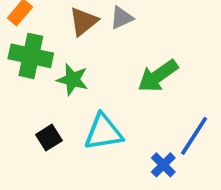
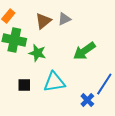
black square: (49, 138) -> (24, 85), turned 32

